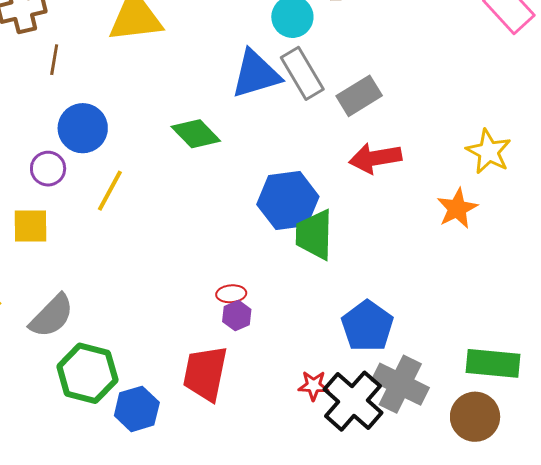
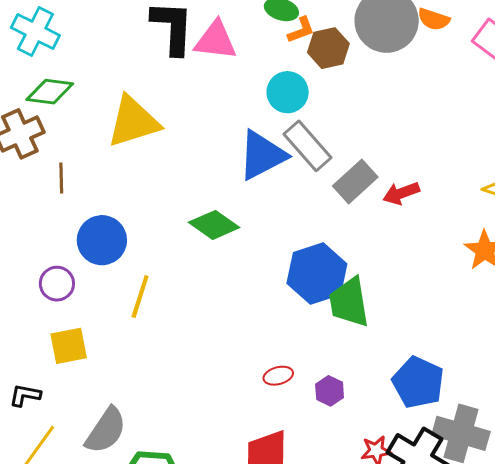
gray rectangle: (359, 96) -> (355, 181), moved
red arrow: (375, 158) -> (401, 193), moved, size x0.7
purple circle: (48, 169) -> (57, 284), moved
purple hexagon: (237, 316) -> (330, 391), moved

